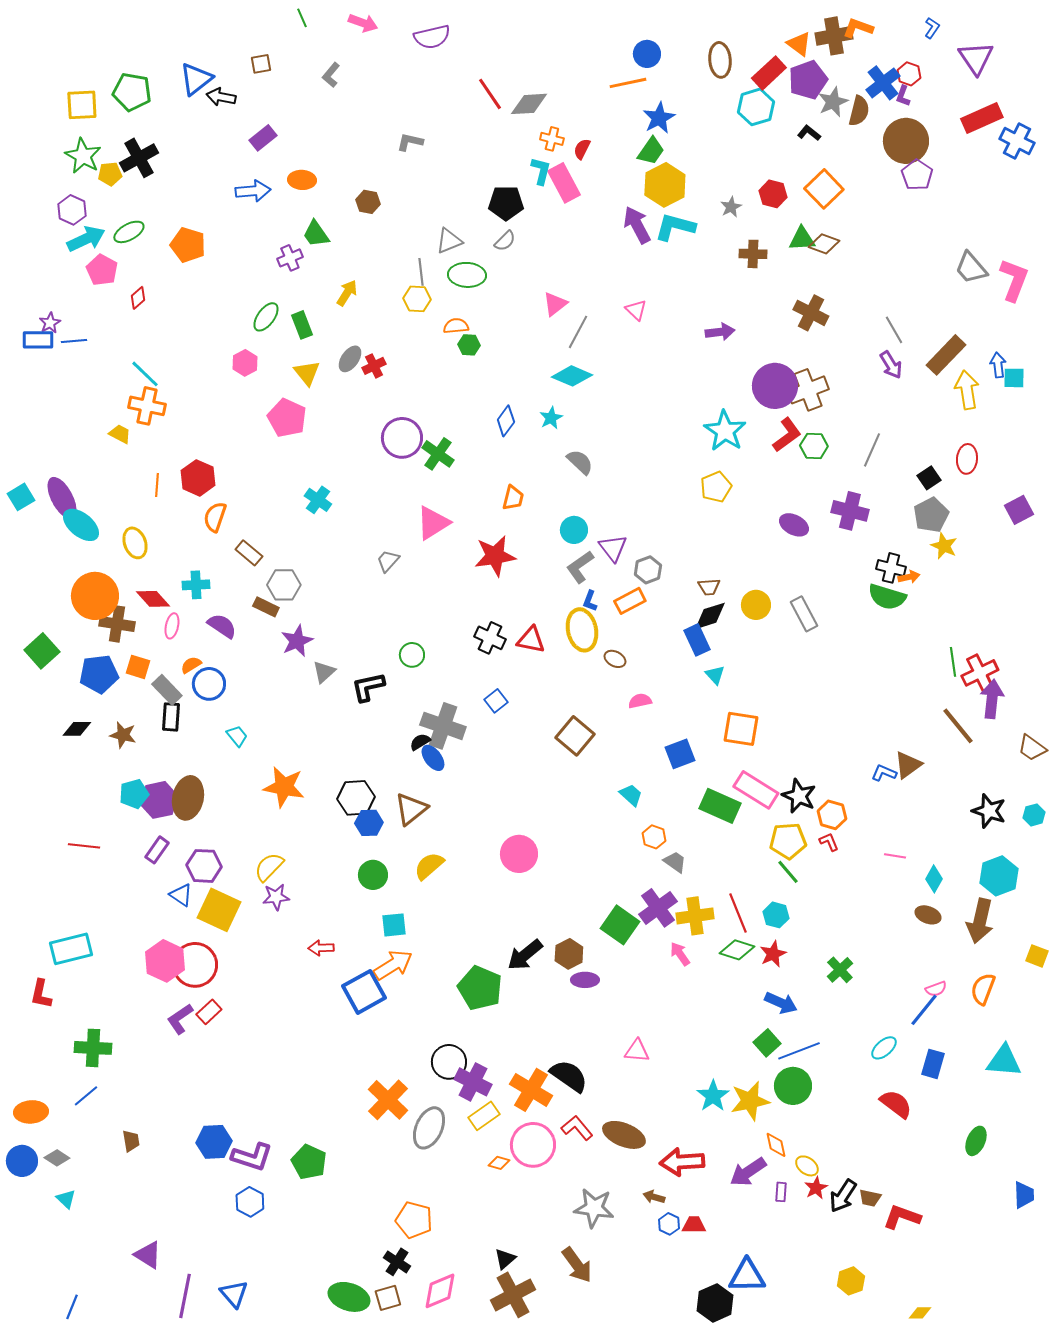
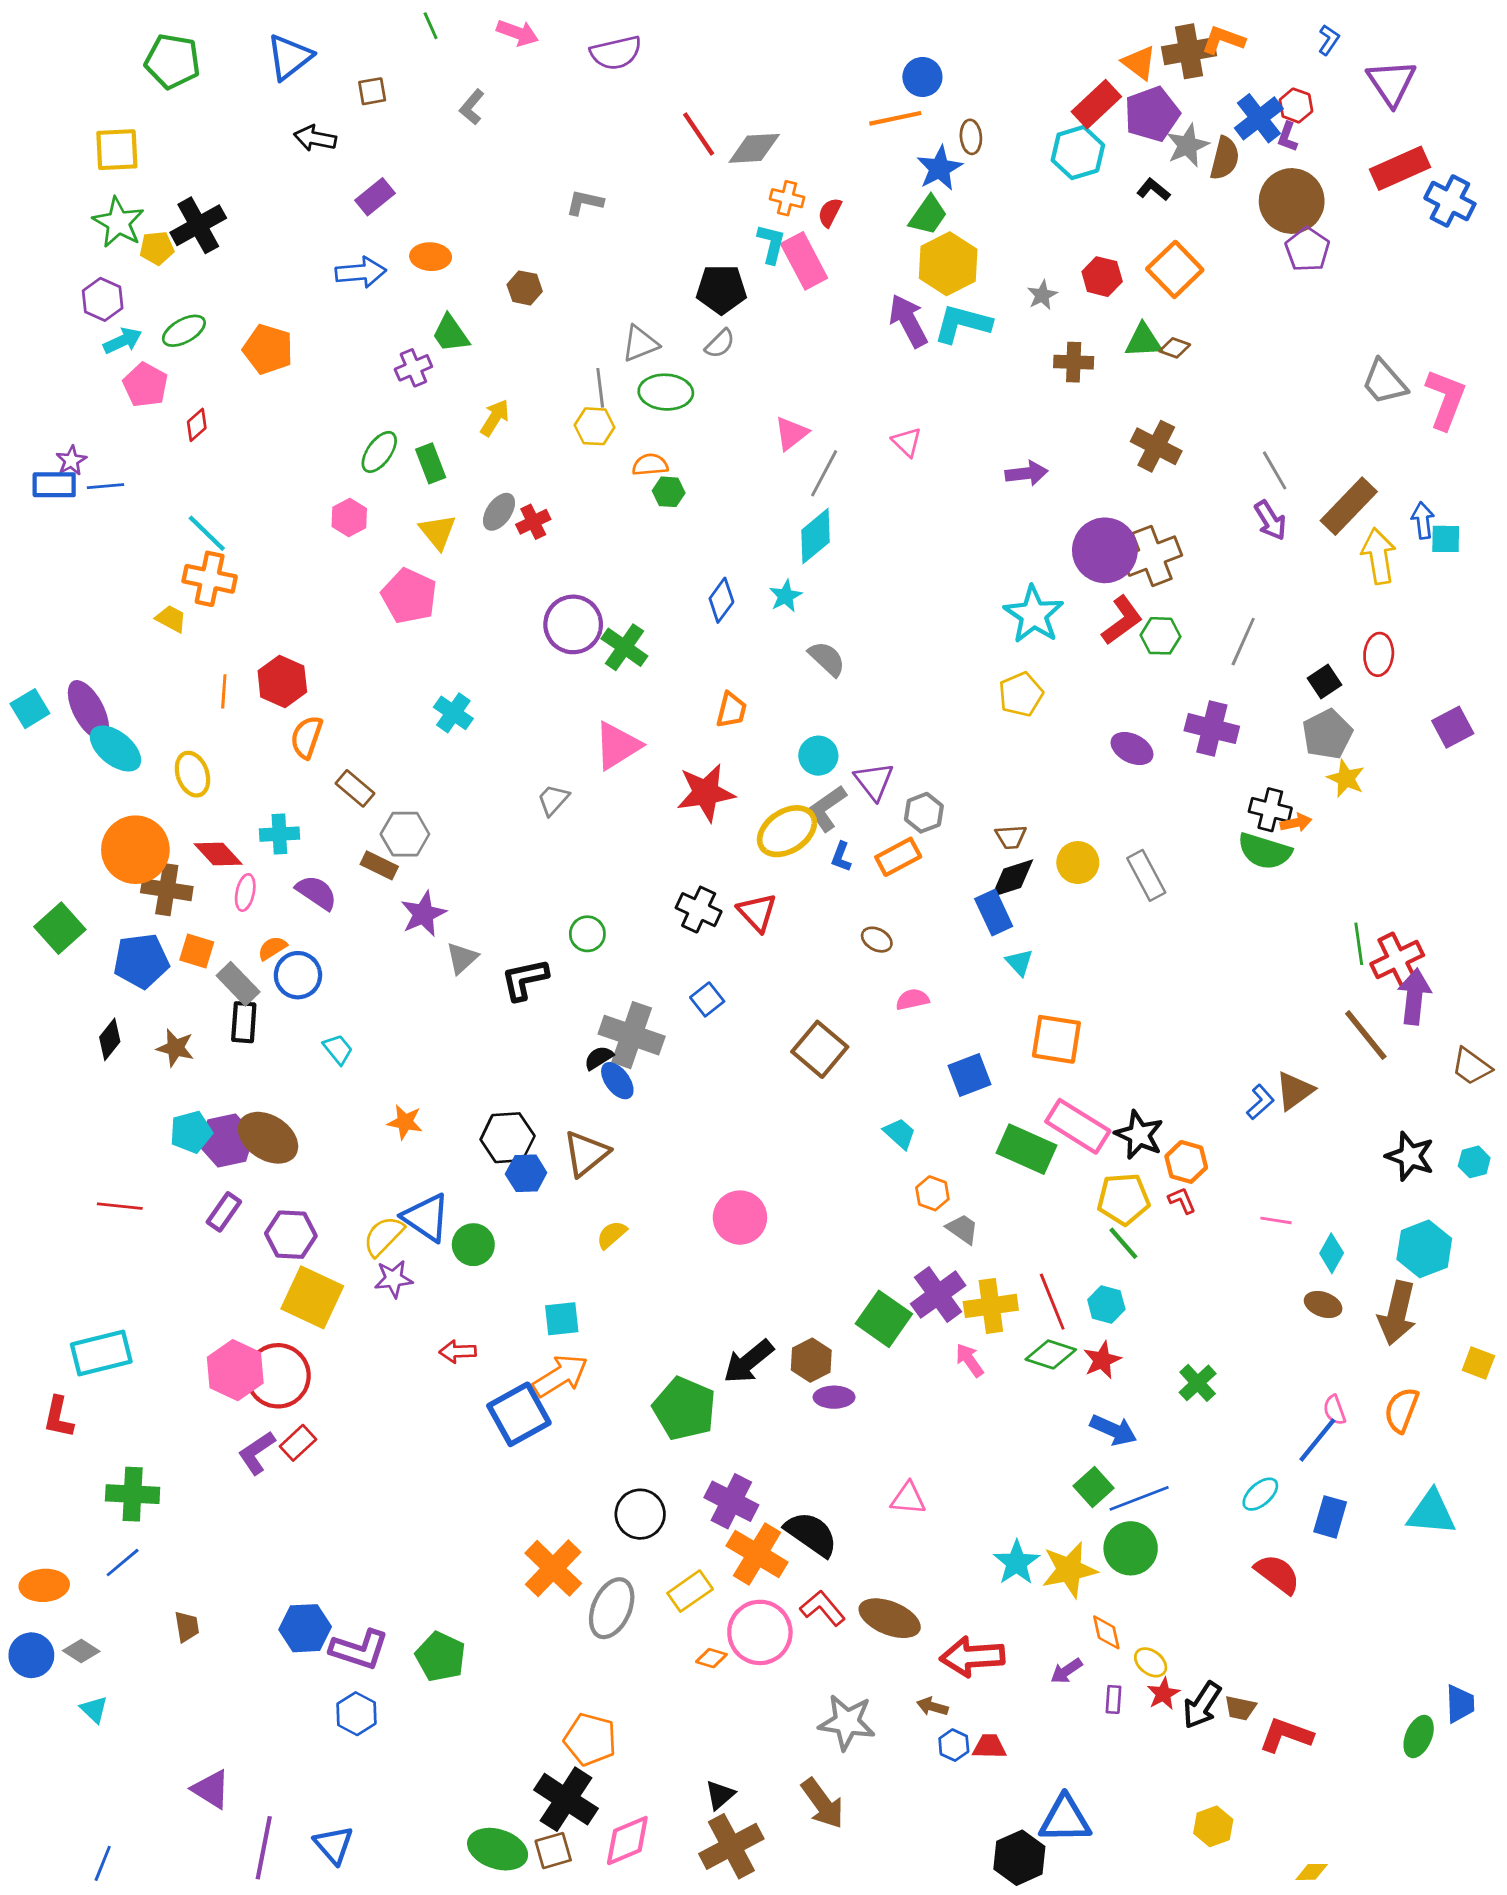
brown ellipse: (720, 60) -> (971, 137), moved, size x0.7
blue triangle: (196, 79) -> (289, 57), moved
green pentagon: (132, 92) -> (173, 61), moved
cyan arrow: (86, 239) -> (123, 341), size x0.7
brown diamond: (824, 244) -> (1175, 348), size x0.7
cyan diamond: (572, 376) -> (816, 536), turned -63
yellow ellipse: (582, 630) -> (787, 831), moved, turned 69
red triangle: (531, 640) -> (757, 912), turned 36
black diamond: (77, 729) -> (110, 1039), turned -52
blue L-shape: (884, 773) -> (1260, 1102), turned 115
orange star: (284, 787) -> (405, 1122), size x0.6
brown ellipse: (188, 798) -> (268, 1138), turned -69
yellow semicircle: (429, 866) -> (612, 1235), size x0.7
green circle: (373, 875) -> (473, 1245), moved
blue triangle: (181, 895) -> (426, 1218), moved, size x1.5
pink semicircle: (936, 989) -> (1334, 1410), turned 90
purple cross: (473, 1082) -> (731, 1501), moved
green ellipse: (976, 1141) -> (1419, 1736), moved
purple arrow: (748, 1172) -> (1066, 1671), size x0.6
black cross: (397, 1262) -> (566, 1799), size x1.6

